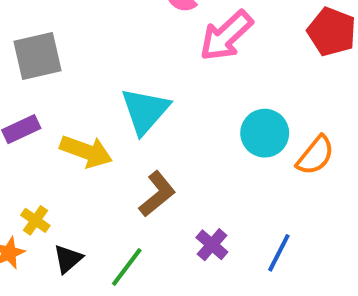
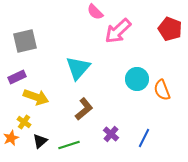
yellow arrow: (86, 151) -> (36, 97), moved
orange semicircle: (315, 155) -> (162, 90), turned 120
green line: (127, 267) -> (69, 145), turned 35

